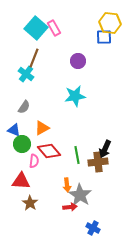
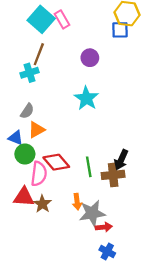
cyan cross: (26, 74) -> (30, 73), turned 35
cyan star: (75, 96) -> (86, 98), turned -30
orange triangle: (42, 128) -> (36, 130), moved
pink semicircle: (34, 161) -> (39, 174), size x1.5
gray star: (80, 195) -> (92, 213), turned 30
brown star: (30, 203) -> (42, 204), moved
red arrow: (70, 207) -> (104, 227), moved

